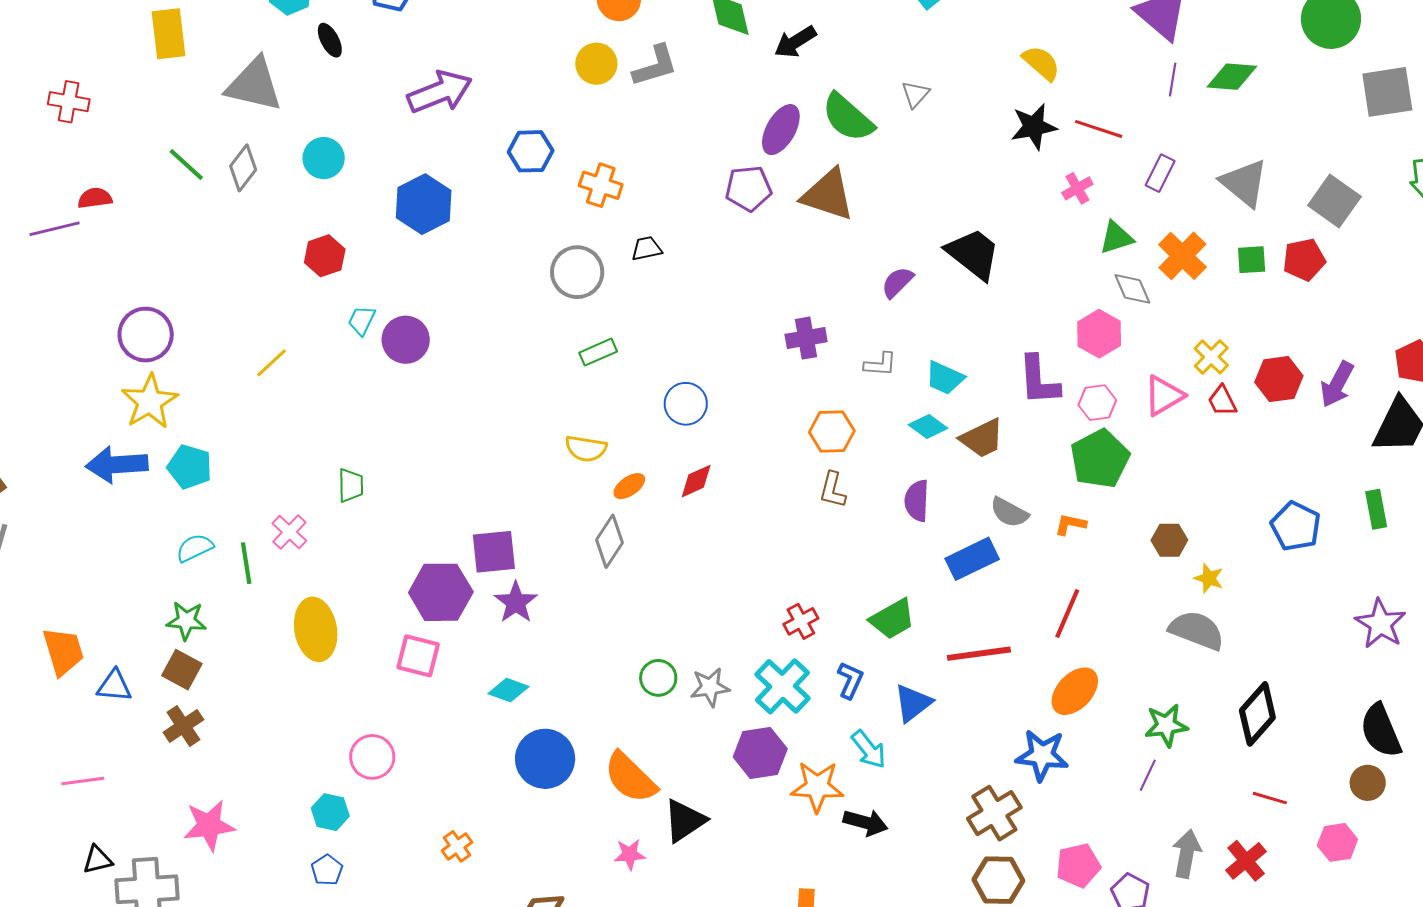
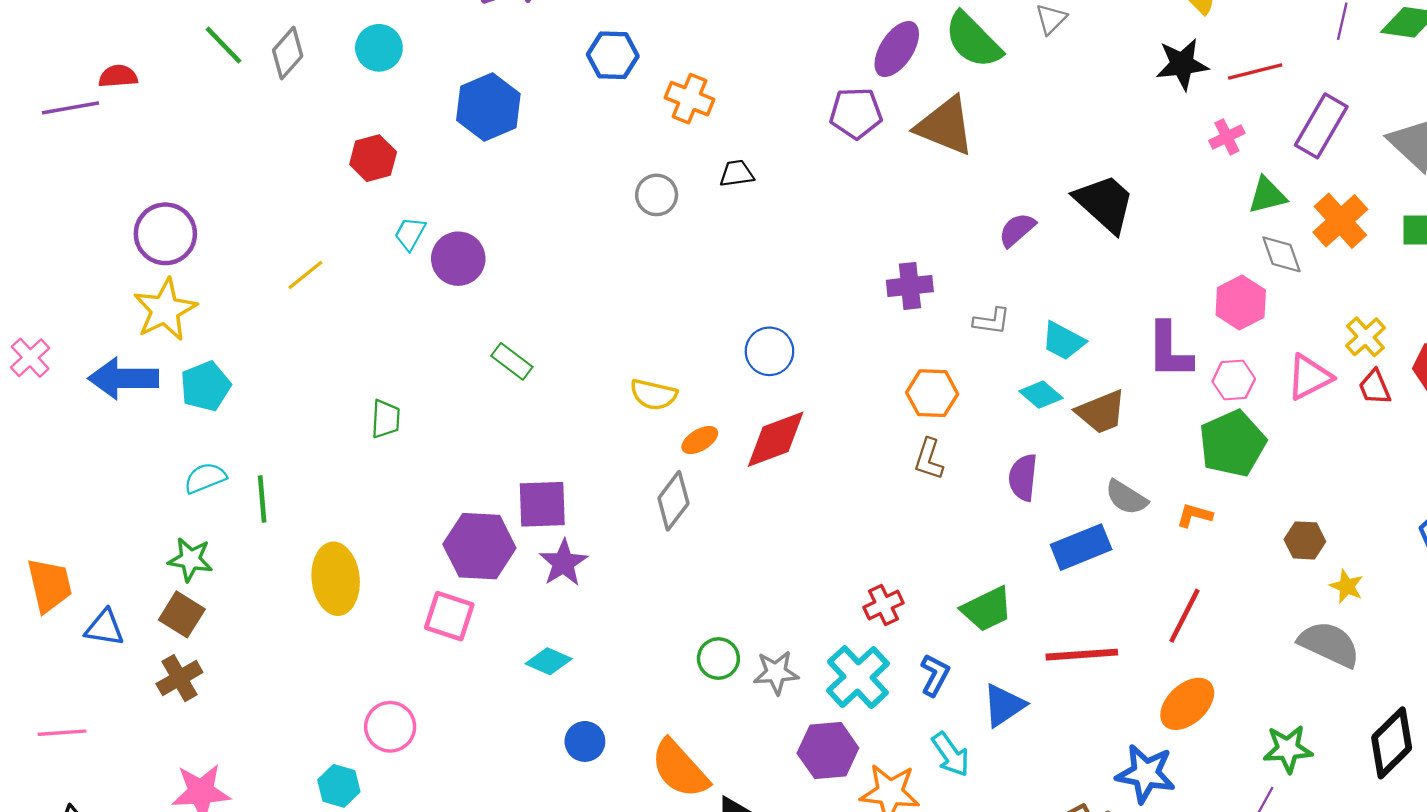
red line: (1099, 129) -> (1255, 72), turned -36
purple rectangle: (1160, 173) -> (1321, 126), size x1.5
gray circle: (577, 272) -> (657, 195), size x0.7
green rectangle: (598, 352) -> (512, 361), moved, turned 57
cyan pentagon: (190, 467) -> (205, 386), turned 30
red diamond: (696, 481) -> (776, 439), size x1.6
pink cross: (289, 532) -> (30, 358), moved
blue circle: (545, 759) -> (585, 741), size x0.6

